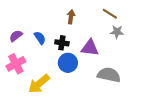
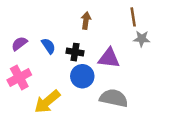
brown line: (110, 14) -> (133, 17), turned 49
gray semicircle: (109, 75) -> (114, 98), moved

